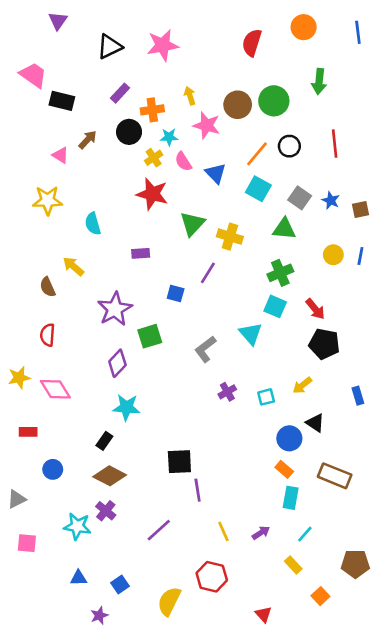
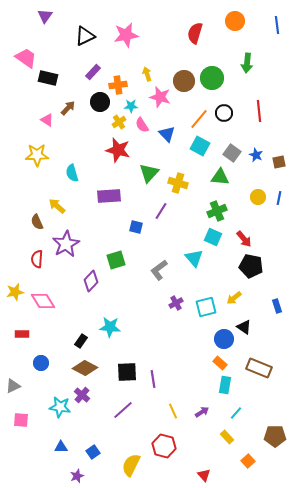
purple rectangle: (141, 253) -> (109, 196), size x1.6
purple star: (115, 309) -> (66, 244), moved
cyan square: (266, 397) -> (206, 307), size x1.5
cyan star: (126, 407) -> (110, 327), moved
black square: (179, 462) -> (127, 372), moved

